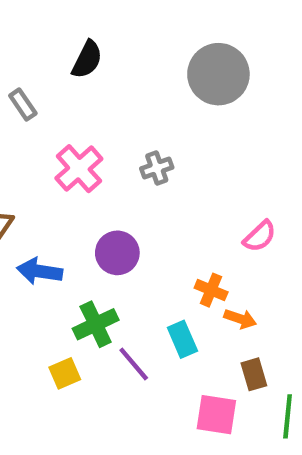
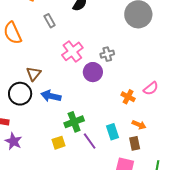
purple circle: (117, 253) -> (93, 72), moved
orange cross: (211, 290) -> (128, 97), moved
brown rectangle: (254, 374) -> (135, 143), moved

